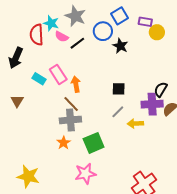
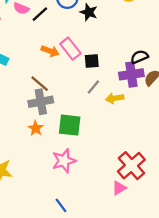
pink rectangle: (58, 74) -> (70, 49), moved
orange arrow: (76, 84) -> (50, 51), moved, turned 126
black semicircle: (161, 89) -> (139, 57), turned 42
green square: (94, 143) -> (70, 125), turned 35

